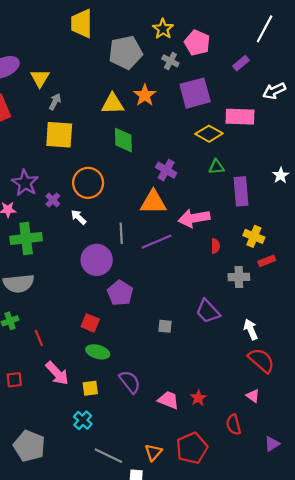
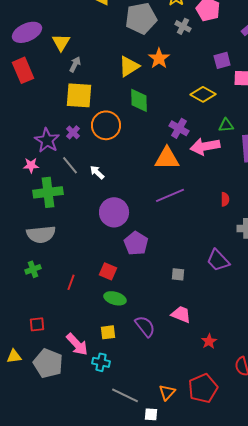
purple square: (195, 93) -> (222, 60), moved, size x0.6
yellow triangle: (113, 104) -> (129, 66), turned -30
yellow diamond: (209, 134) -> (203, 94), moved
orange circle: (88, 183) -> (106, 125), moved
purple cross: (53, 200) -> (73, 132), moved
pink arrow: (194, 218) -> (205, 146), moved
gray line: (121, 233) -> (70, 165), moved, turned -36
red line: (39, 338) -> (71, 282), moved, turned 42
pink arrow: (57, 373) -> (77, 344), moved
pink trapezoid: (168, 400) -> (181, 314), moved
cyan cross: (83, 420) -> (101, 362), turned -30
gray pentagon: (29, 446) -> (48, 363), moved

